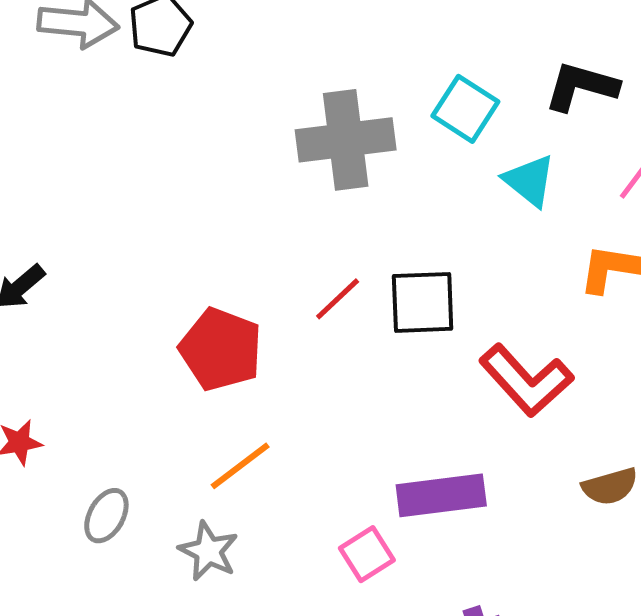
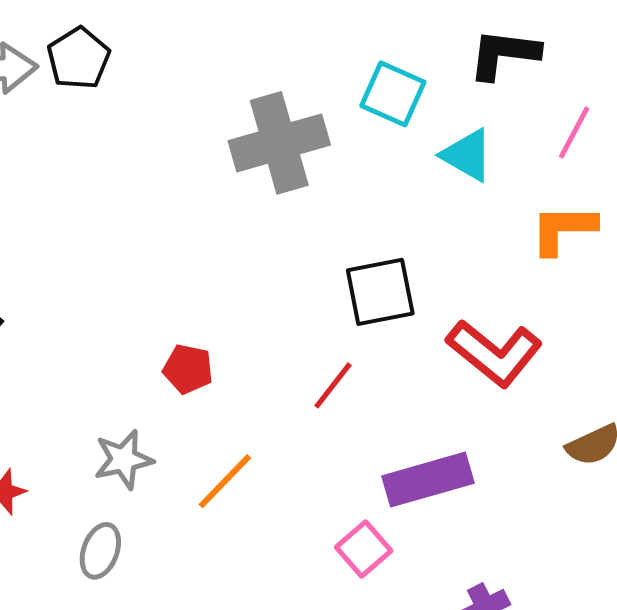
red line: (338, 299) -> (333, 385), moved
red pentagon: (221, 349) -> (188, 369), size x0.6
gray star: (208, 551) -> (124, 459), moved, turned -30

